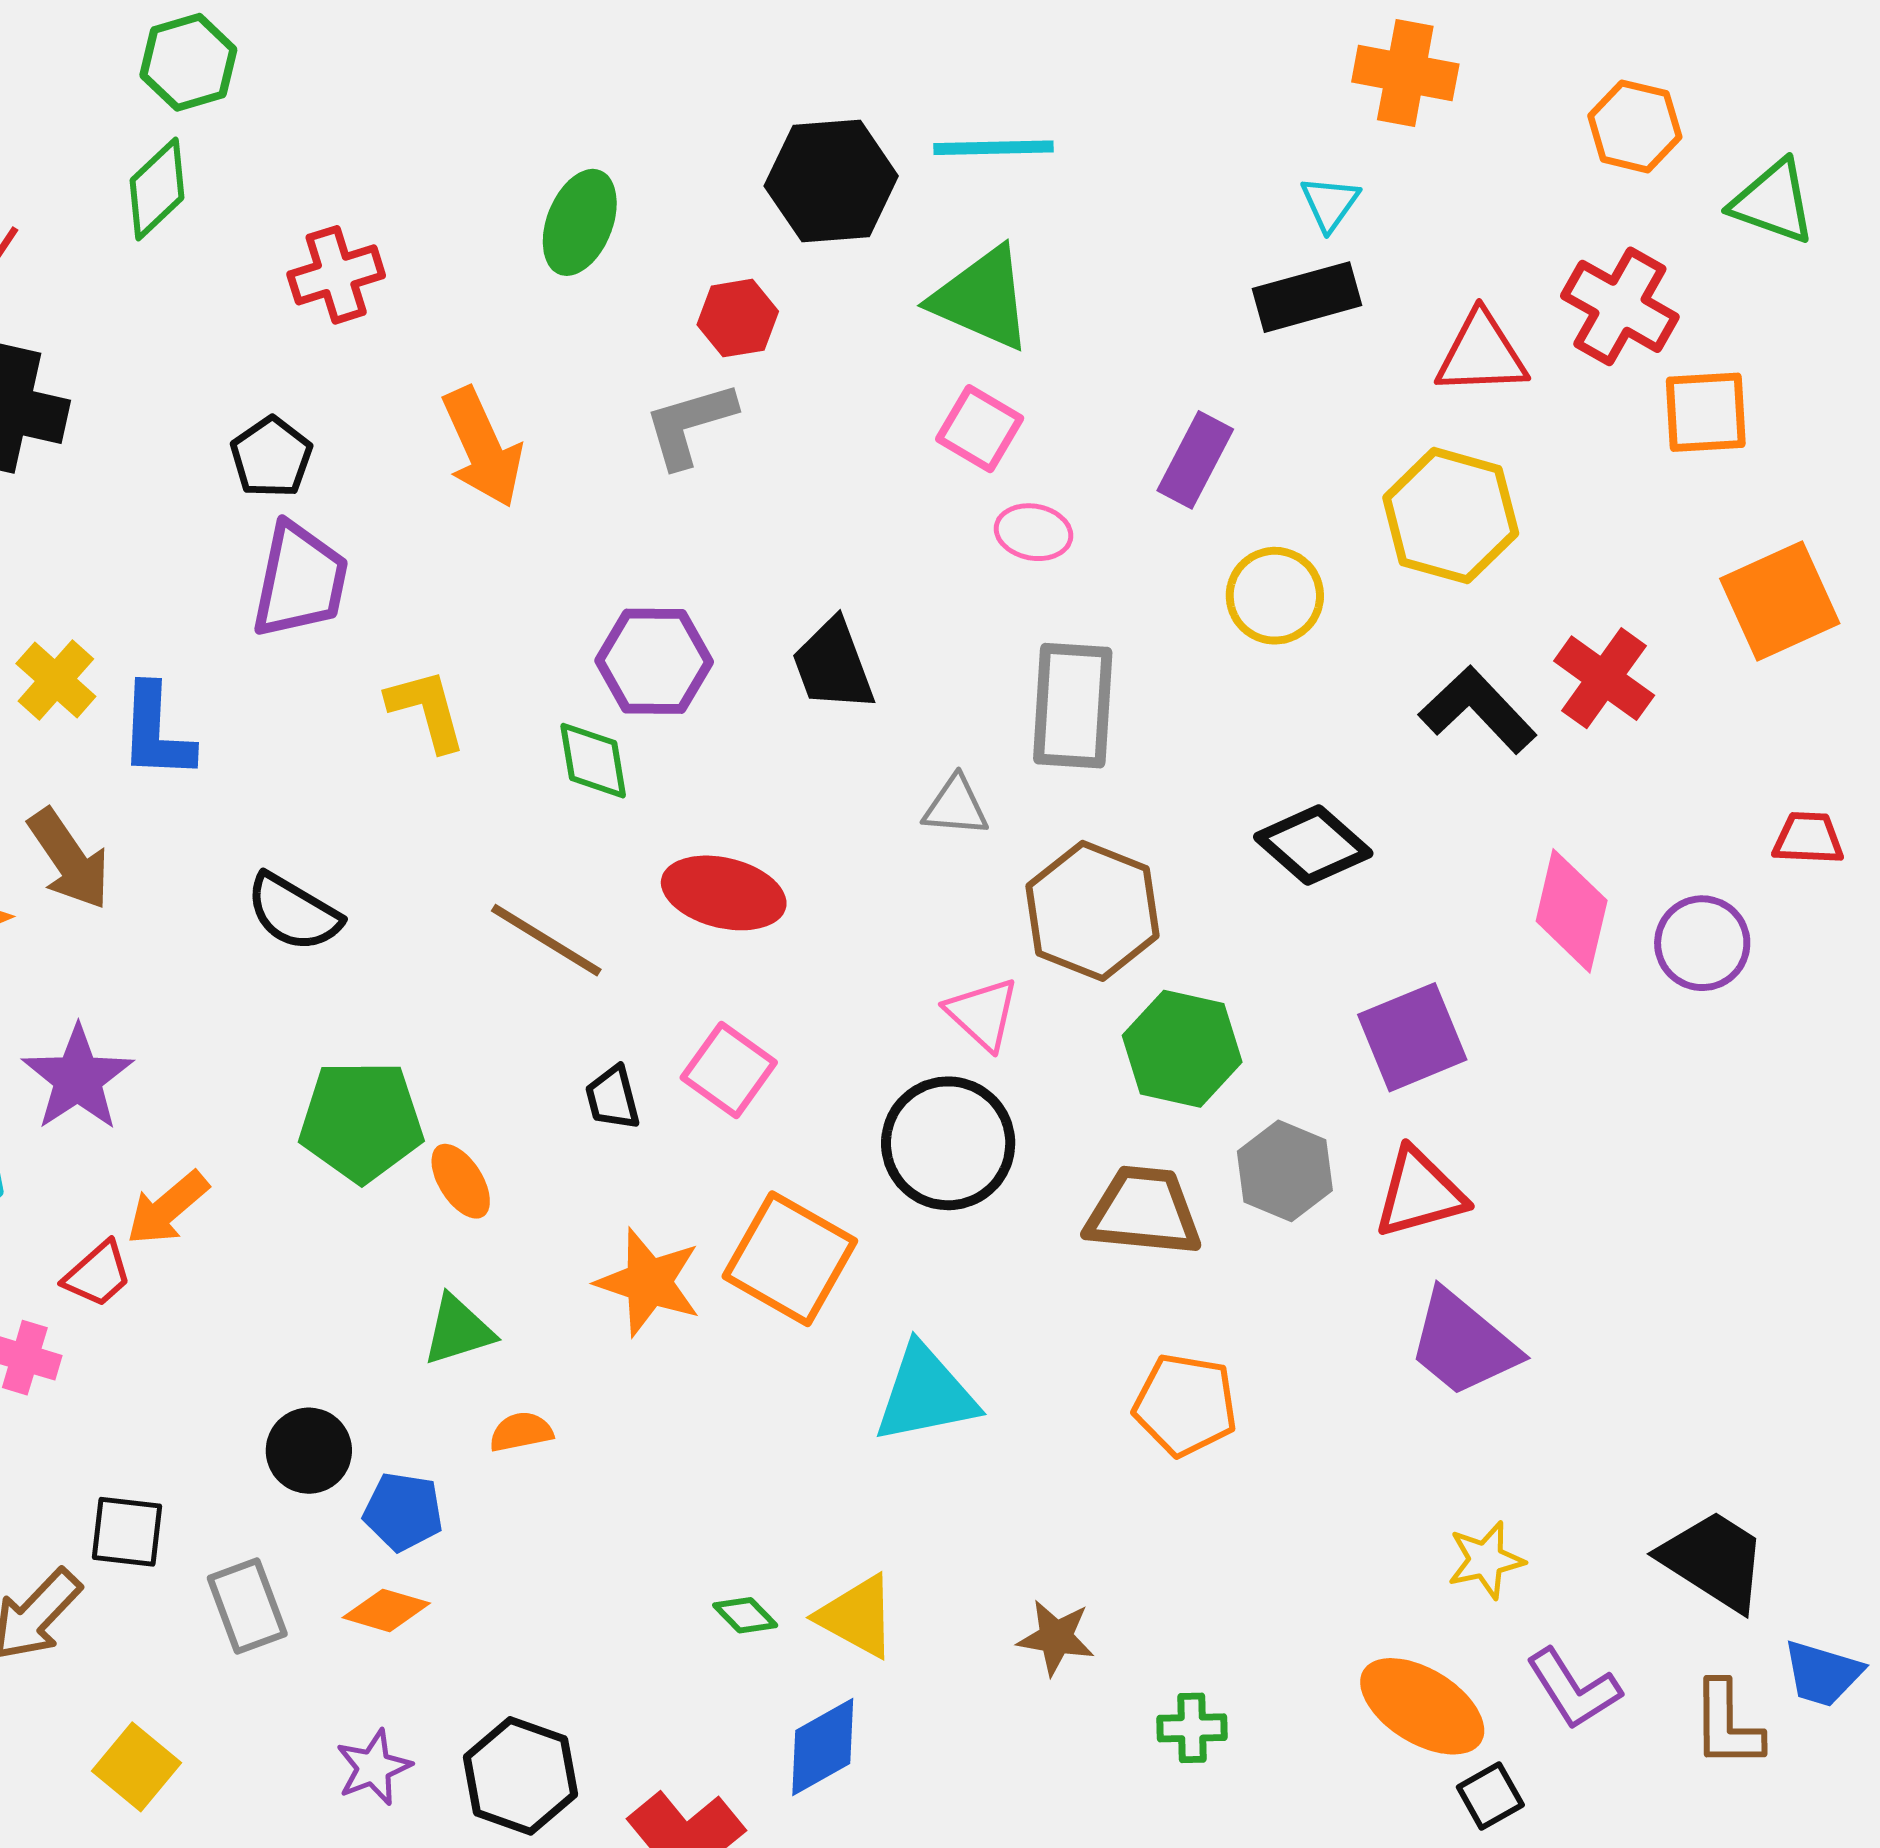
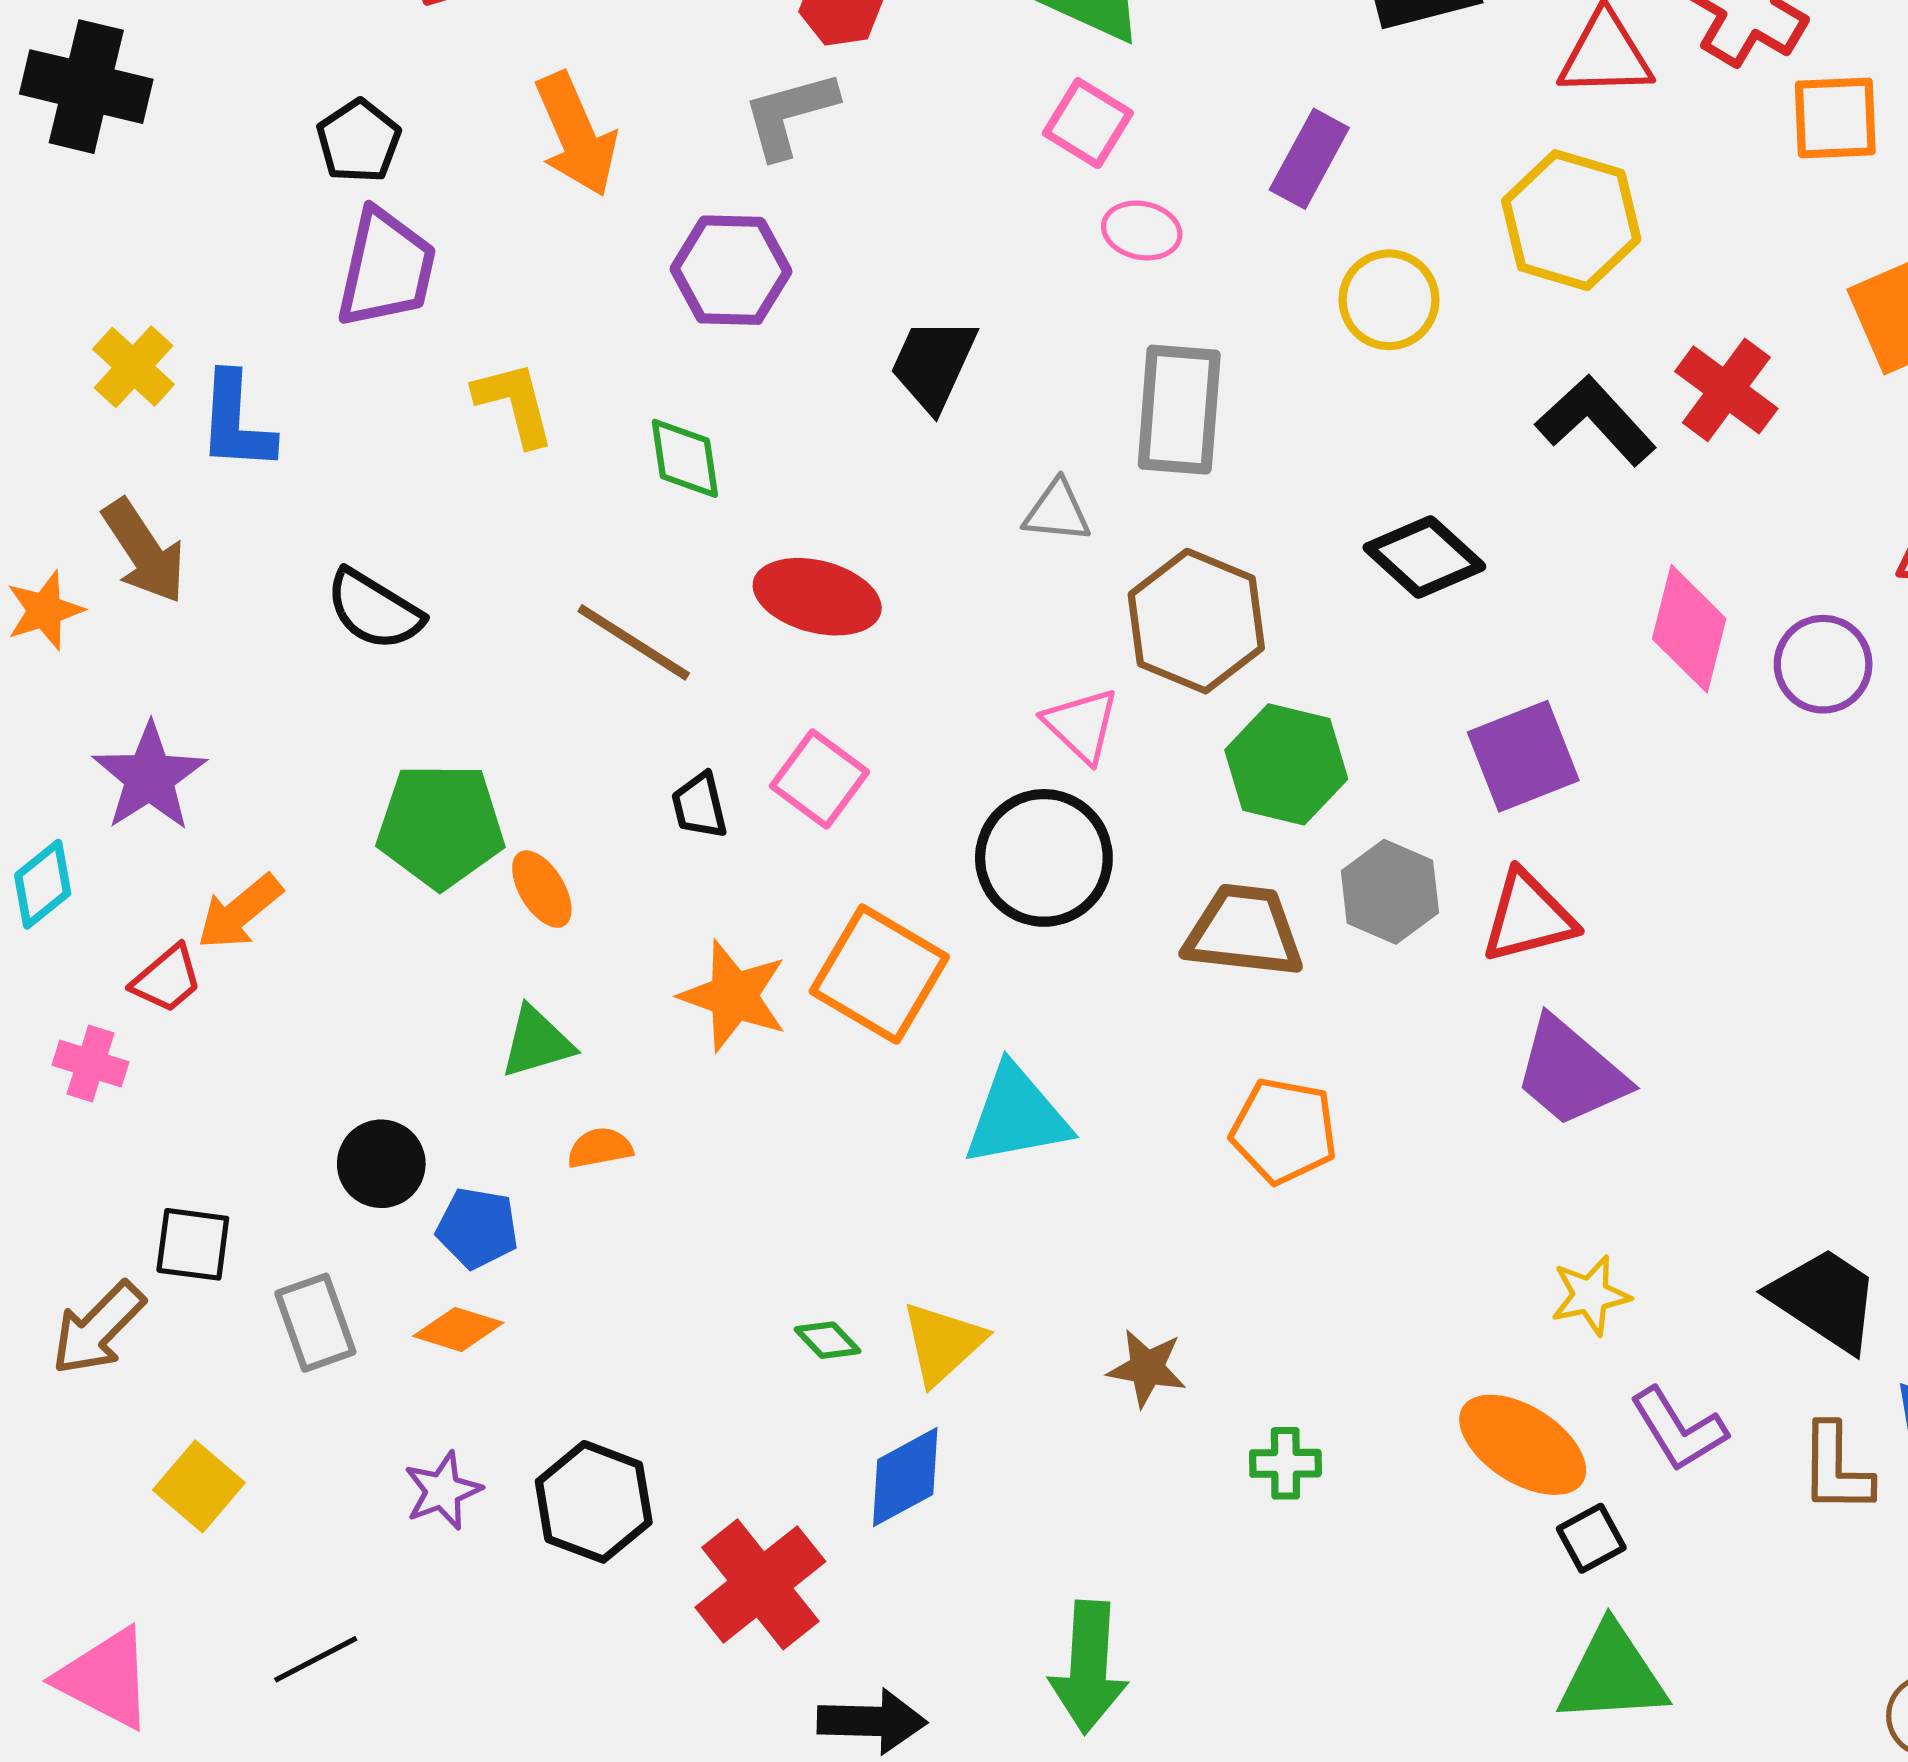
purple hexagon: (654, 661) -> (731, 270), moved
black trapezoid: (833, 665) -> (933, 364), turned 44
yellow triangle: (857, 1616) -> (943, 1343), turned 48

